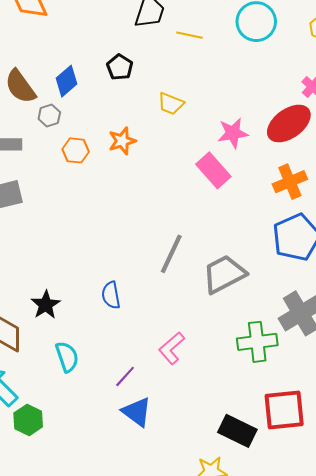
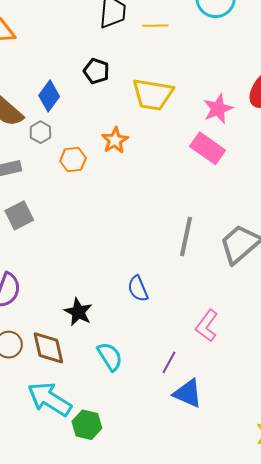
yellow trapezoid: (171, 104) -> (153, 94), size x1.6

